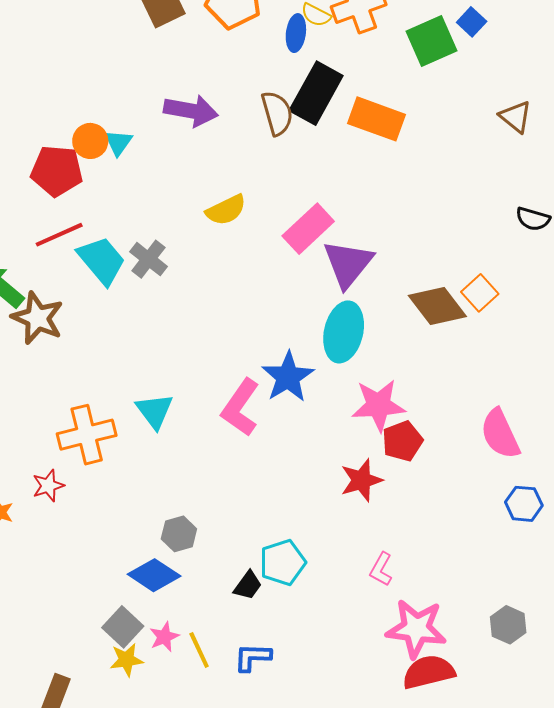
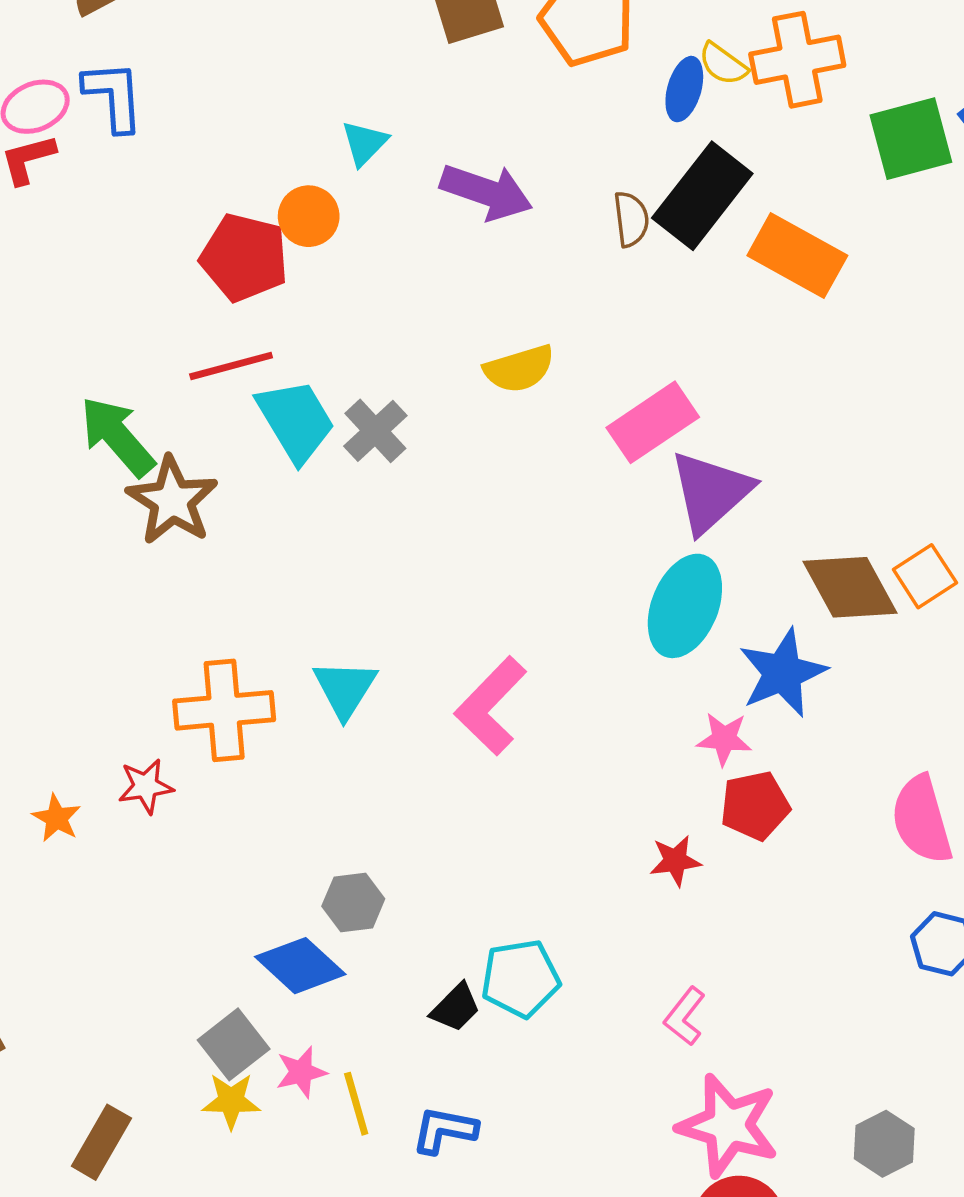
brown semicircle: (277, 113) -> (631, 219), size x0.7
cyan triangle: (118, 143) -> (364, 143), moved
blue star: (288, 377) -> (783, 673), moved
pink star: (378, 405) -> (724, 739), size x0.6
red star: (361, 480) -> (675, 861), size x0.7

